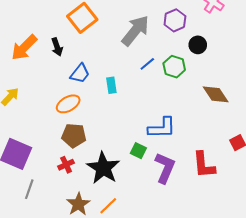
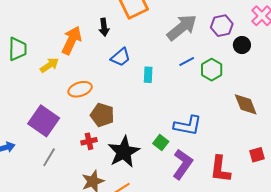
black circle: (198, 45) -> (242, 45), moved
orange arrow: (24, 48) -> (72, 40), moved, turned 148
orange ellipse: (68, 104) -> (80, 89), moved

